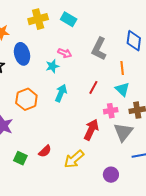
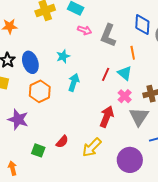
pink arrow: (65, 53) -> (85, 30), moved
blue ellipse: (22, 54) -> (30, 62), moved
cyan triangle: (122, 89) -> (125, 73), moved
pink cross: (111, 111) -> (125, 96), turned -32
purple circle: (111, 175) -> (130, 160), size x1.6

